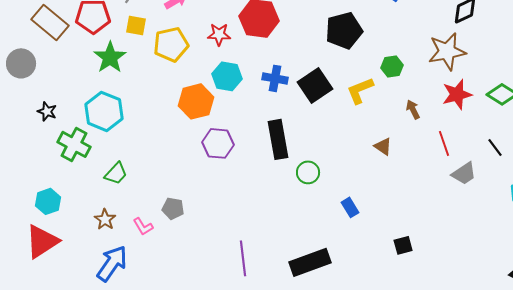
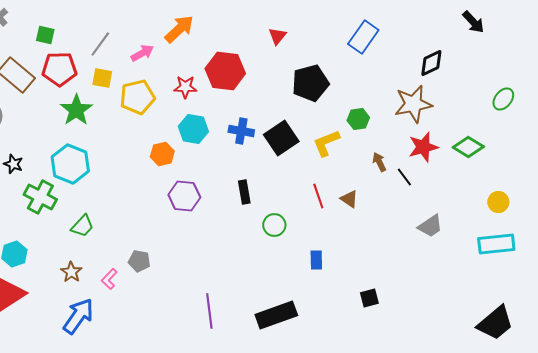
orange hexagon: (196, 101) -> (162, 154), size x0.7
black rectangle: (278, 139) -> (244, 192), size x0.6
red line: (444, 143) -> (318, 196), moved
black line: (495, 147) -> (404, 177), moved
blue rectangle: (350, 207) -> (316, 260), turned 30
pink L-shape: (143, 226) -> (109, 279), turned 75

